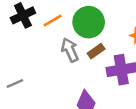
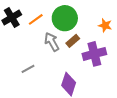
gray line: (15, 84) -> (28, 69), moved

